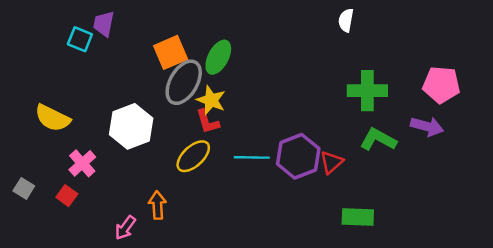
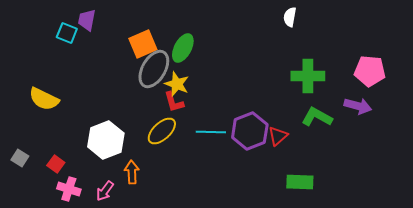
white hexagon: (131, 126) -> (106, 140), moved
pink cross: (82, 163) -> (69, 189), moved, turned -30

